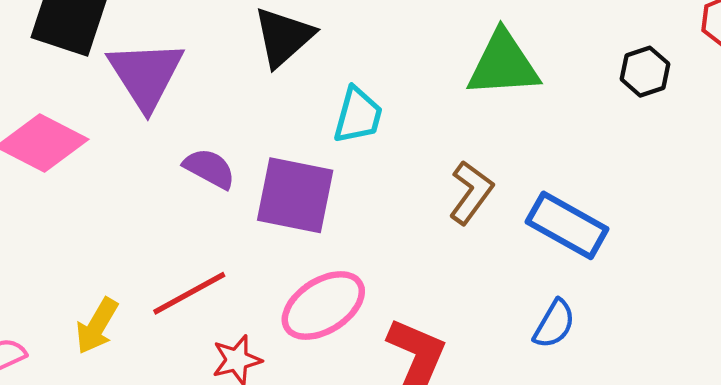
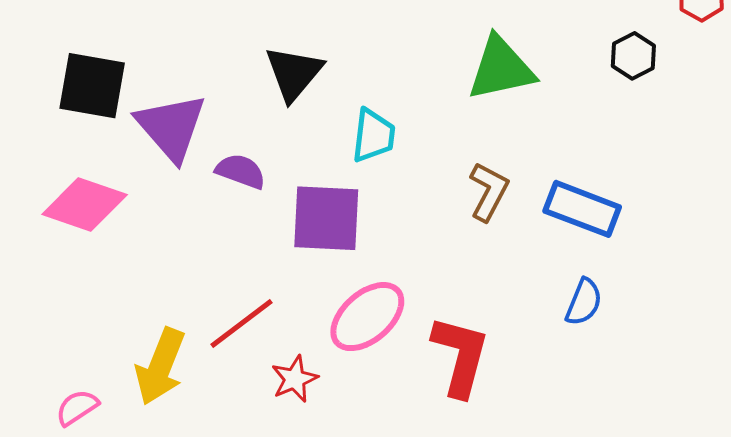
purple semicircle: (209, 168) -> (241, 171), moved
yellow arrow: (97, 326) -> (160, 366), size x1.4

